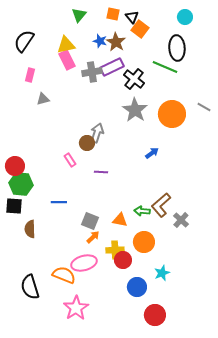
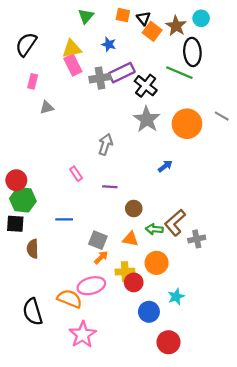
brown star: (116, 42) -> (176, 26), moved
brown circle: (87, 143) -> (134, 209), moved
gray cross: (181, 220) -> (197, 239), turned 35

